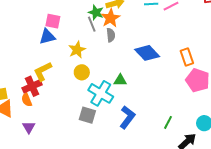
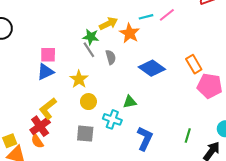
orange star: (110, 18) -> (130, 33), moved
cyan cross: (101, 93) -> (112, 119), size x0.7
gray square: (87, 115) -> (85, 134), moved

